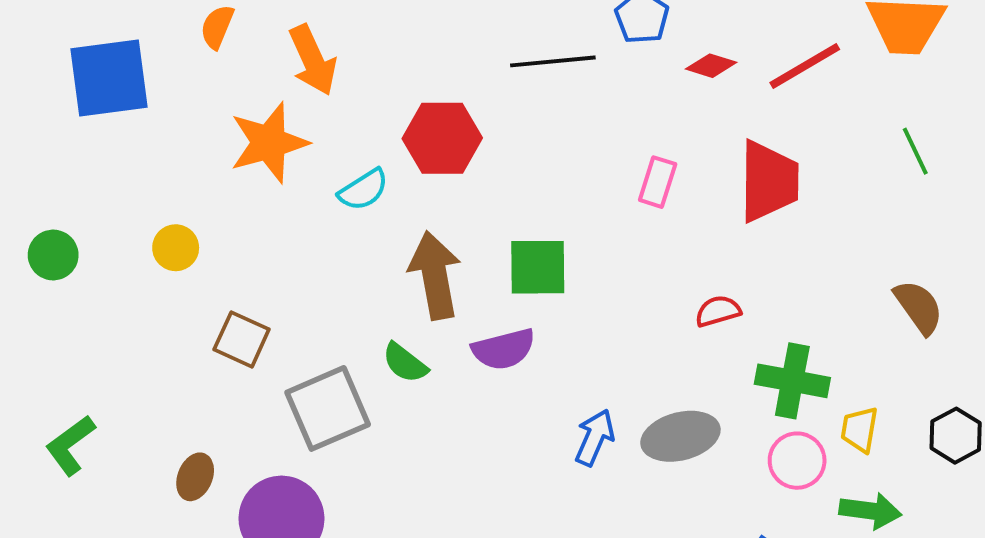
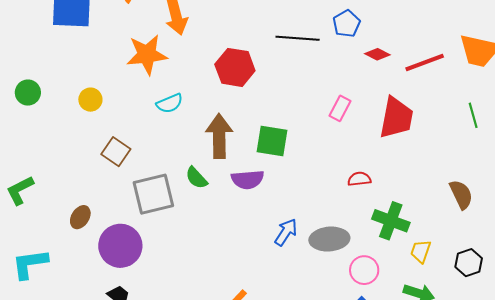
cyan semicircle: (363, 190) -> (170, 103), moved
pink circle: (797, 461) -> (364, 270), moved

